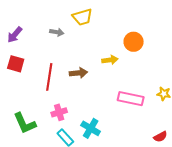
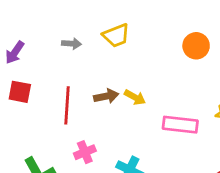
yellow trapezoid: (82, 17) -> (116, 35), moved
orange circle: (134, 42) -> (196, 46), moved
yellow arrow: (110, 60) -> (135, 97), moved, turned 42

